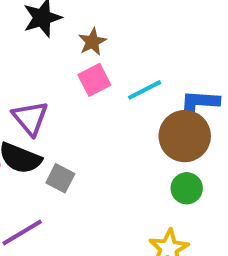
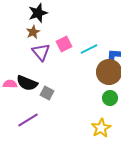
brown star: (92, 42) -> (33, 32), moved
purple triangle: (30, 118) -> (41, 52), moved

